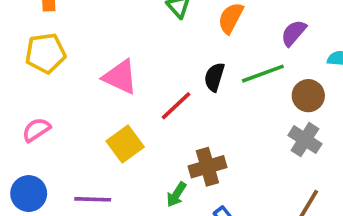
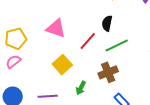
yellow pentagon: (45, 53) -> (16, 39), moved
green line: (263, 74) -> (117, 46), moved
green arrow: (176, 194) -> (81, 88), moved

